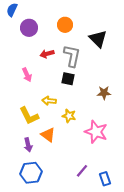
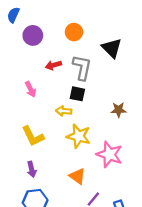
yellow arrow: (49, 101) -> (64, 111), moved
yellow star: (69, 116) -> (79, 136), size x1.5
orange triangle: (48, 135) -> (77, 176), moved

